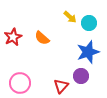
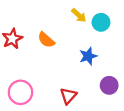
blue star: (88, 52) -> (88, 56), moved, size x0.7
purple circle: (81, 76) -> (109, 85), moved

